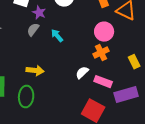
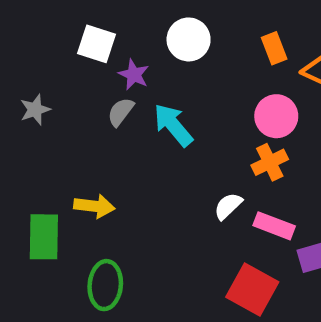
cyan arrow: (57, 36) -> (173, 125), size x1.5
yellow arrow: (35, 71) -> (94, 206), moved
green ellipse: (26, 97) -> (105, 285), moved

